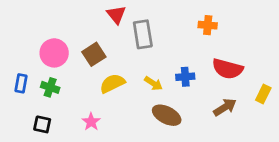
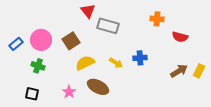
gray rectangle: (143, 34) -> (108, 26), turned -65
red semicircle: (228, 69) -> (180, 37), moved, size x0.7
blue rectangle: (21, 83) -> (16, 44), moved, turned 40
brown arrow: (225, 107) -> (179, 71), moved
brown ellipse: (167, 115) -> (98, 87), moved

